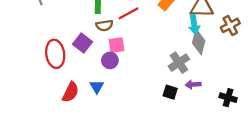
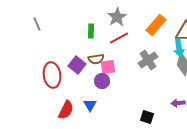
brown semicircle: (104, 25) -> (96, 59), moved
gray cross: (179, 63) -> (148, 60), moved
black square: (170, 92) -> (147, 117), moved

